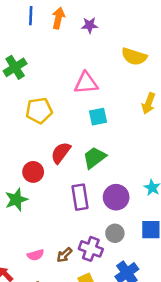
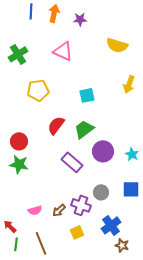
pink triangle: (86, 83) -> (63, 51), moved, turned 30
red circle: (33, 172) -> (19, 141), moved
purple rectangle: (80, 197) -> (72, 162), turned -40
purple circle: (116, 197) -> (103, 151), moved
green star: (16, 200) -> (19, 164), turned 30

